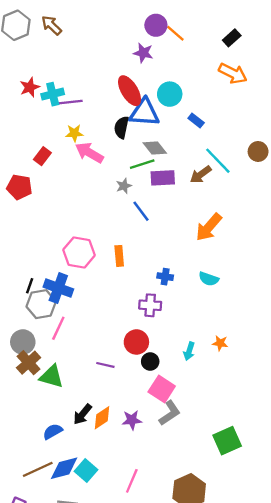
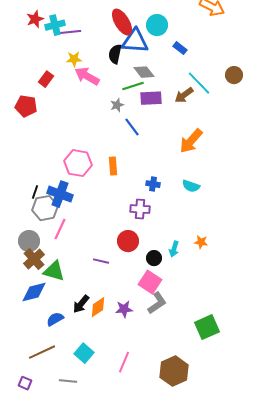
black circle: (150, 361) -> (154, 258), moved
blue diamond: (64, 468) -> (34, 292), moved

